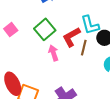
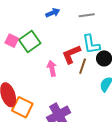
green square: (45, 29) -> (30, 42), moved
pink square: (11, 30) -> (12, 41), turned -32

